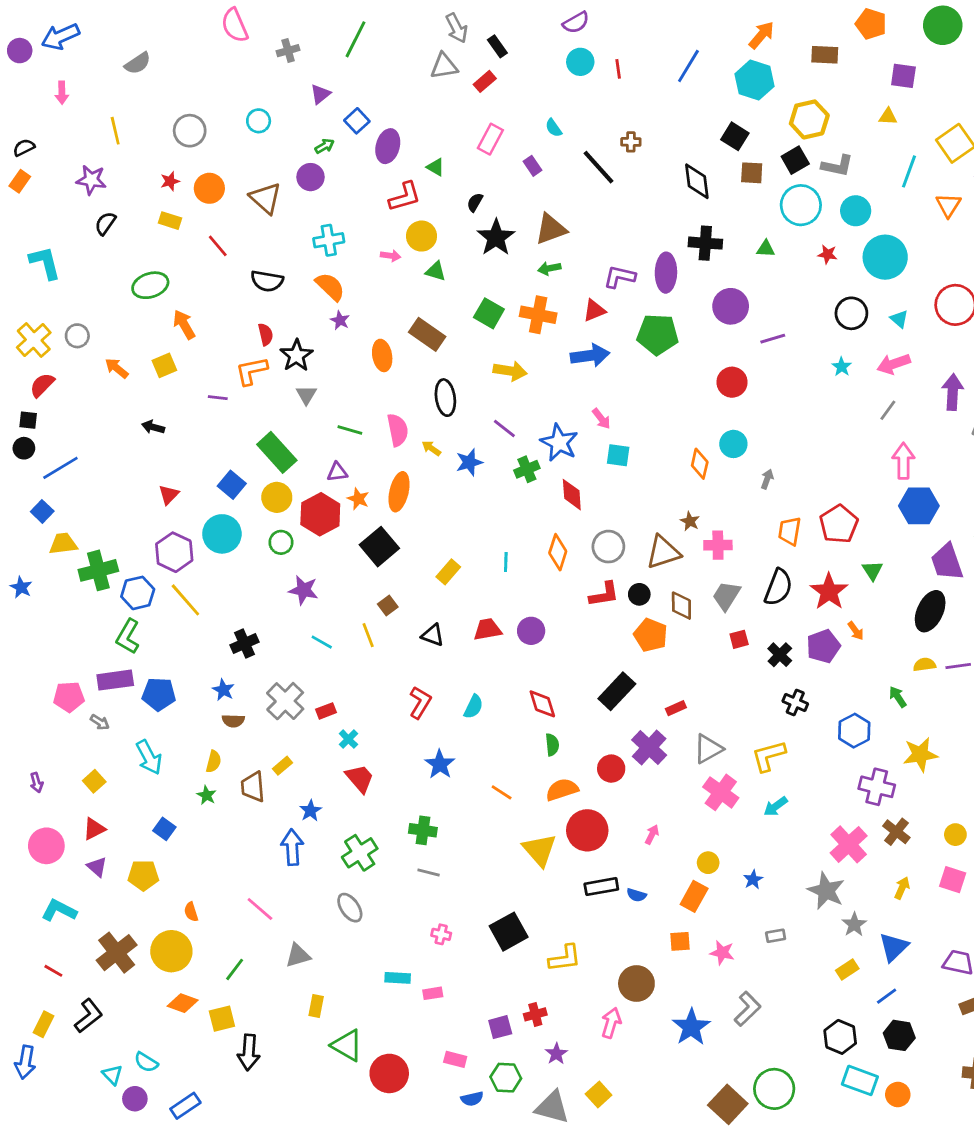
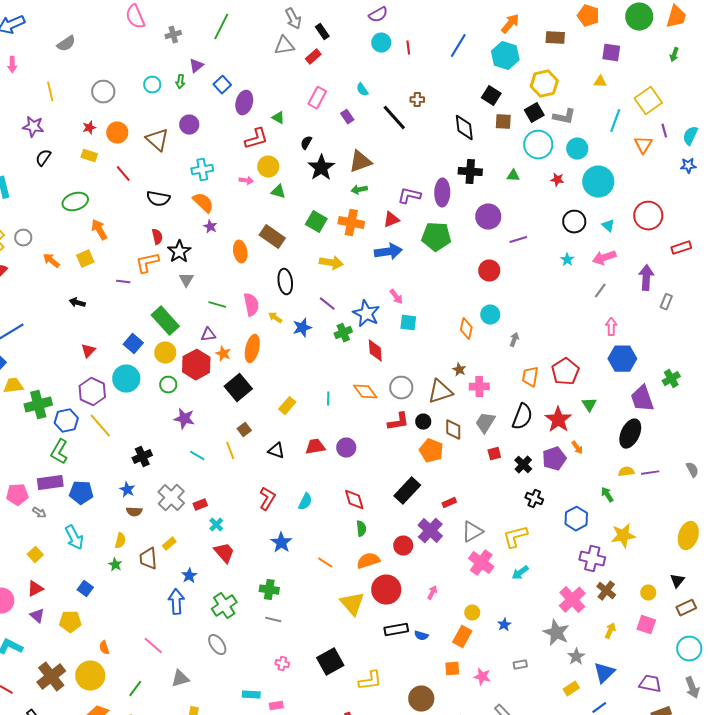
green arrow: (325, 146) -> (180, 82), moved, turned 128
pink arrow: (903, 461) -> (611, 327), size x0.7
orange diamond: (558, 552) -> (365, 392), turned -55

